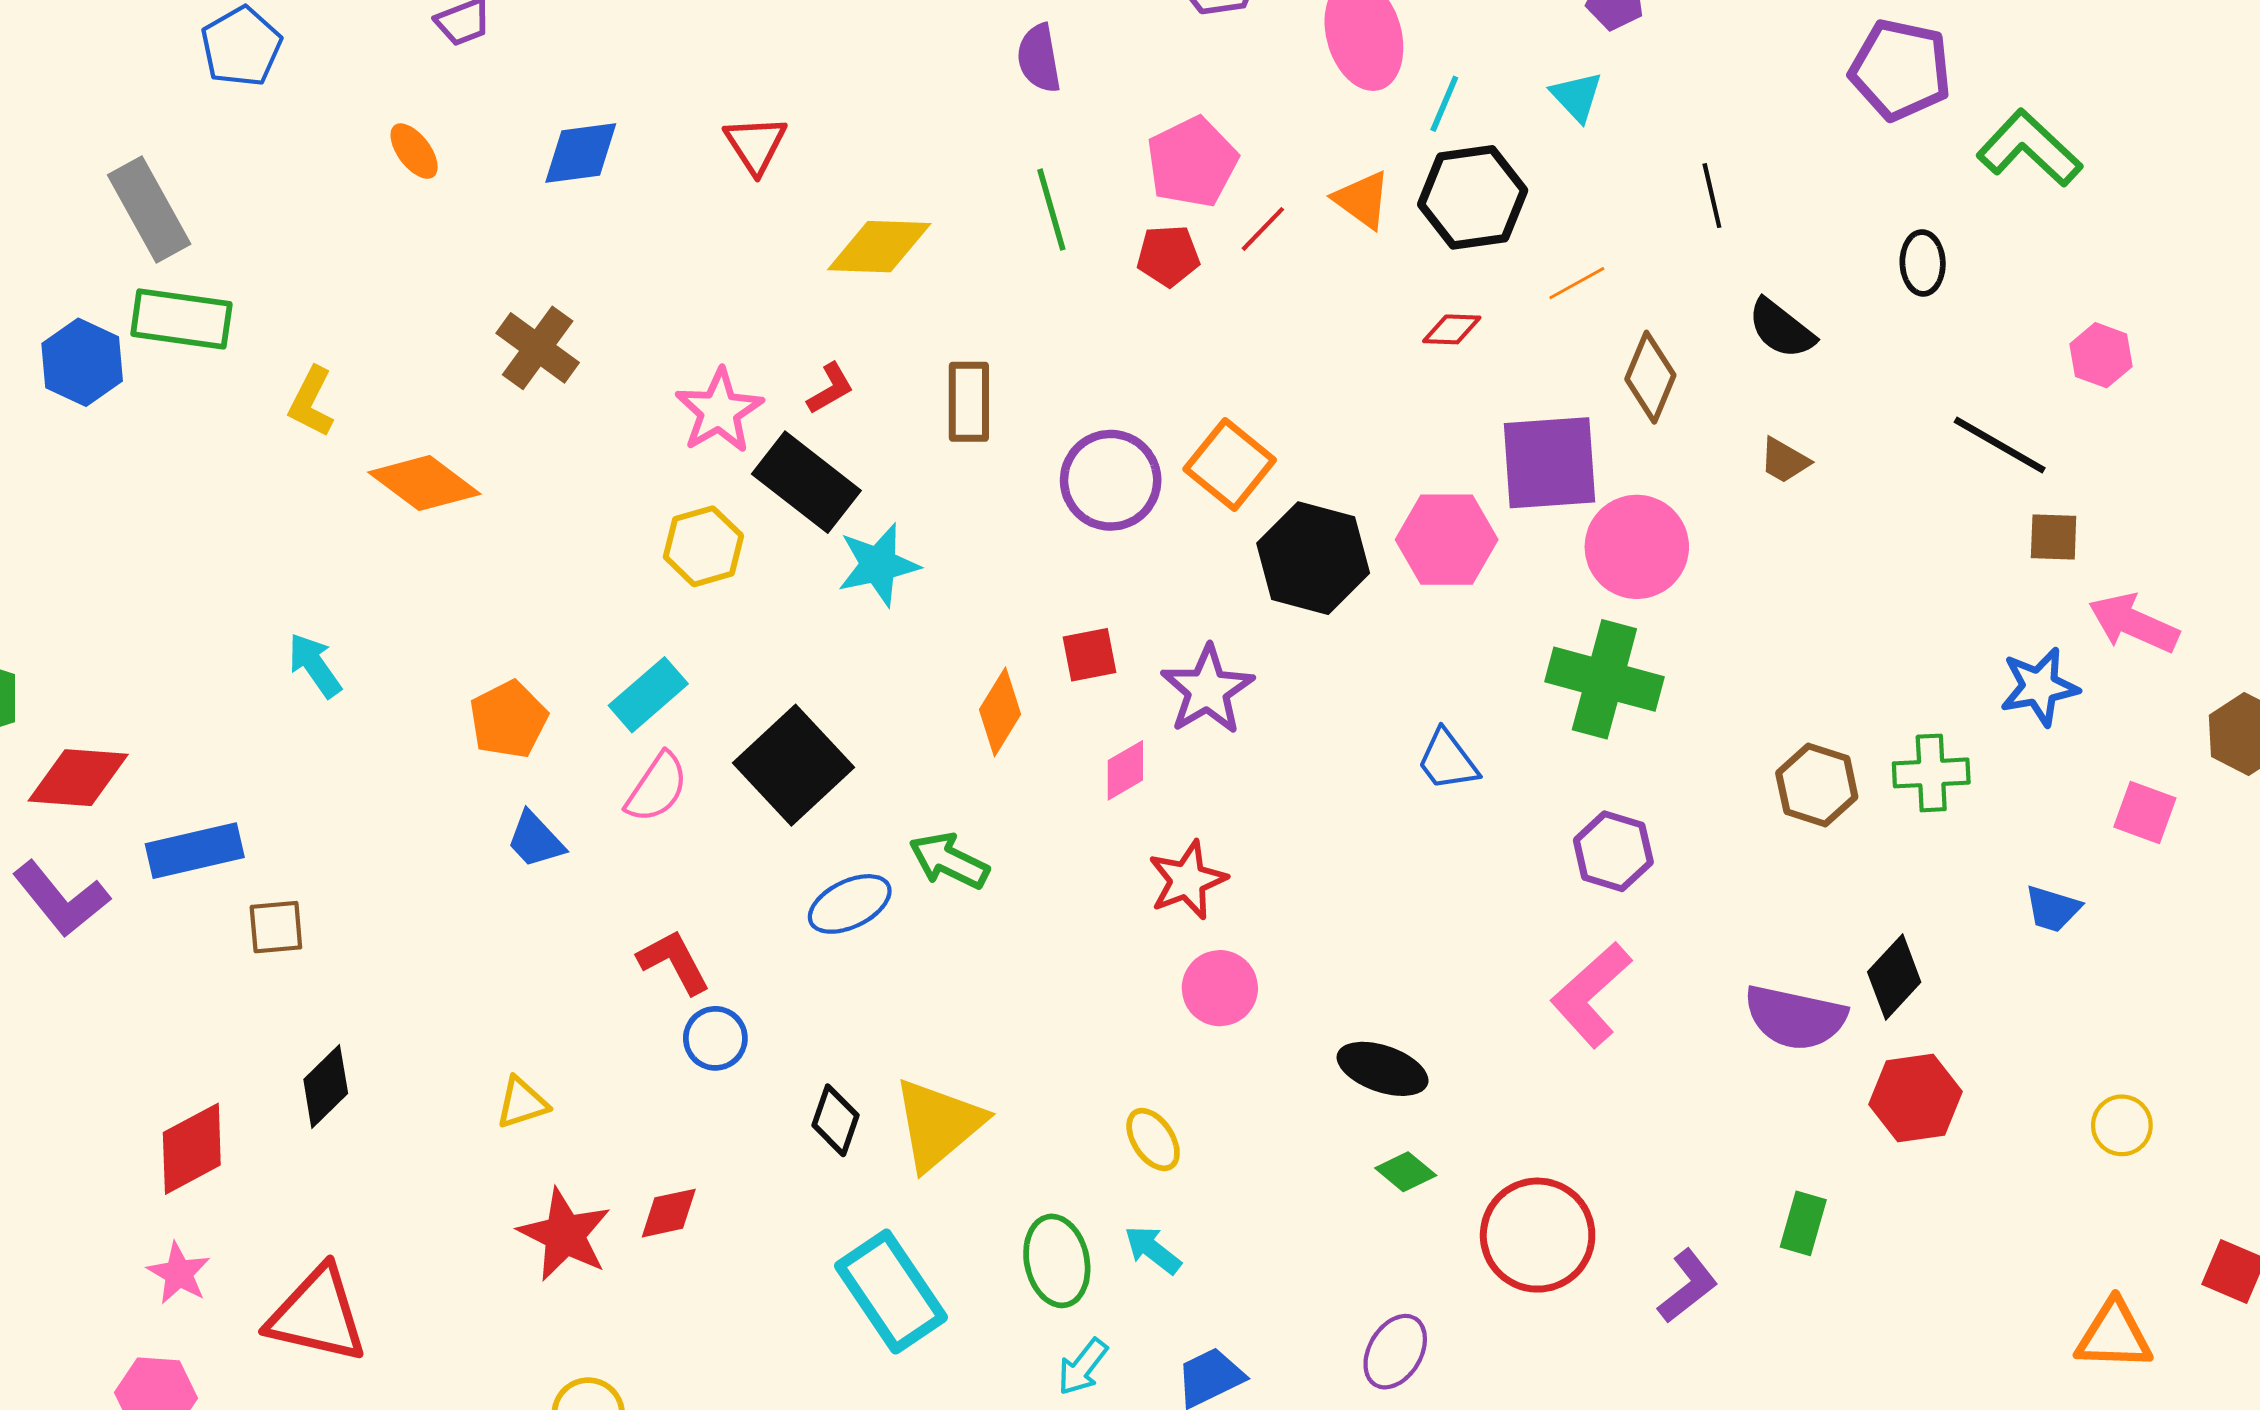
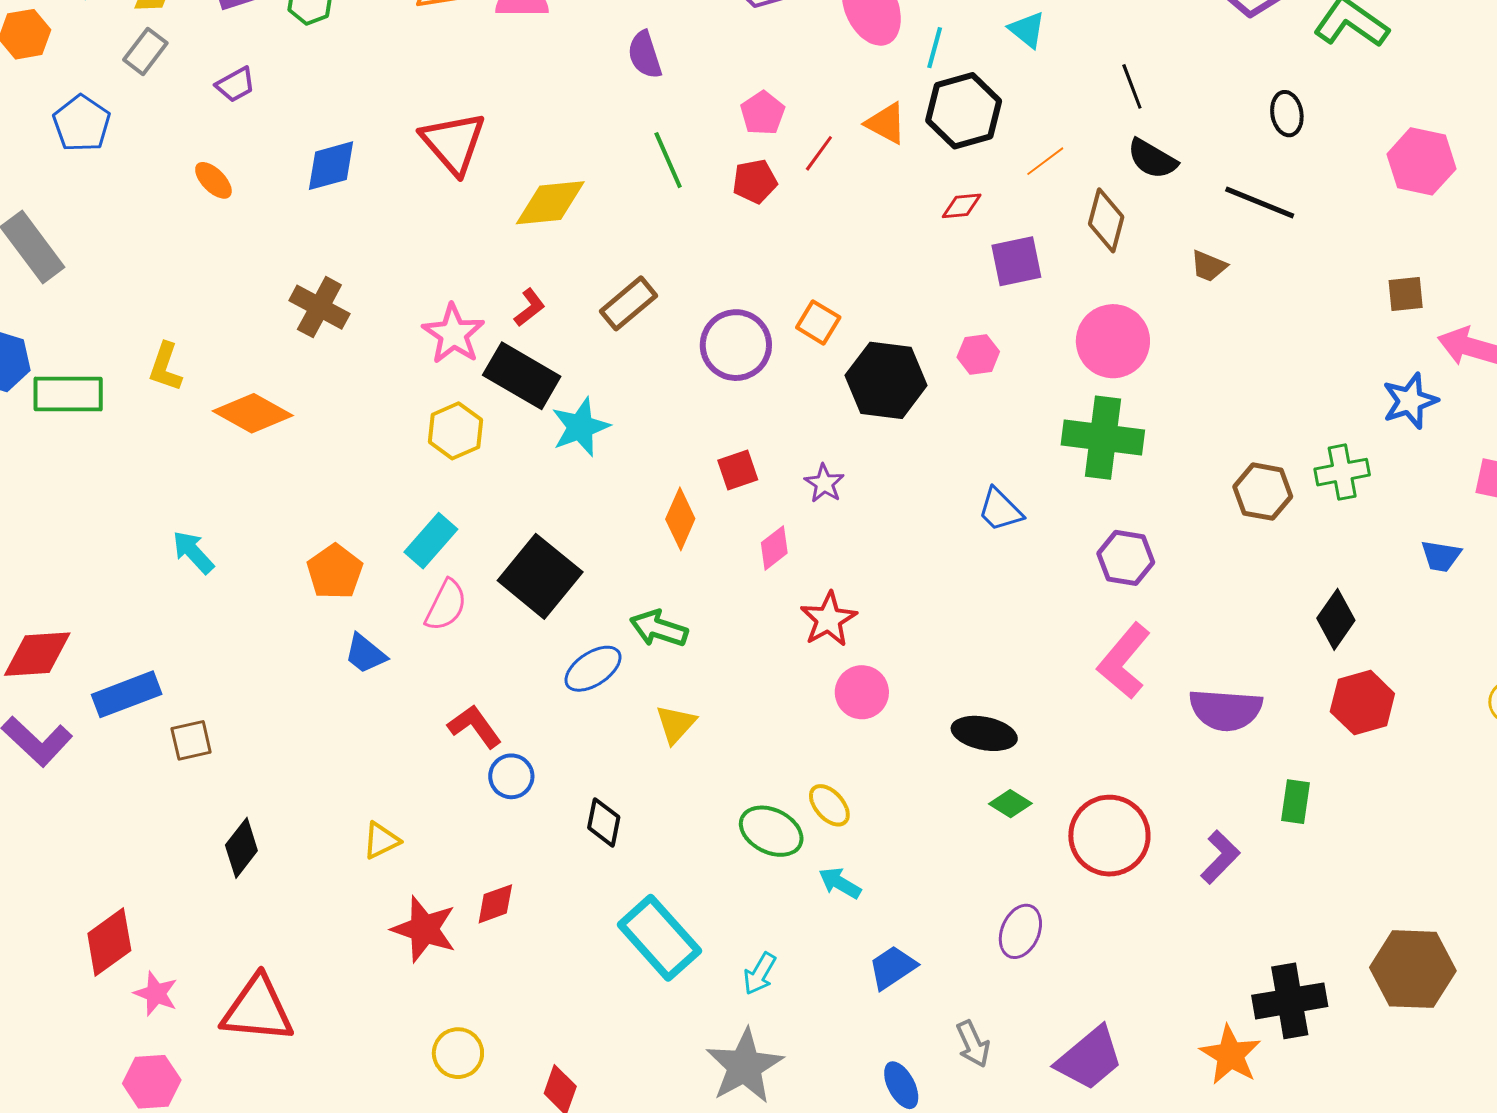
red triangle: (756, 145) -> (453, 143), size x1.5
pink pentagon: (1192, 162) -> (763, 113), size x0.7
green rectangle: (181, 319) -> (68, 394), moved
black semicircle: (1781, 329) -> (1152, 159), moved
pink hexagon: (2101, 355) -> (1421, 161), size x1.5
brown rectangle: (969, 402) -> (629, 303), turned 58
black line: (2000, 445) -> (1260, 203), moved
purple square: (1549, 463) -> (1016, 261), moved, size x0.7
orange square: (1230, 464) -> (818, 322), size x0.7
pink hexagon: (1447, 540) -> (978, 354), size x0.6
purple star: (1207, 690) -> (824, 483), size x0.6
purple semicircle: (1795, 1017) -> (1226, 710), moved
yellow triangle: (938, 1124) -> (676, 724), moved, size x0.6
red diamond: (192, 1149) -> (109, 942), moved
green ellipse: (1057, 1261) -> (771, 831), moved, turned -44
cyan arrow: (1082, 1367) -> (760, 974), moved

